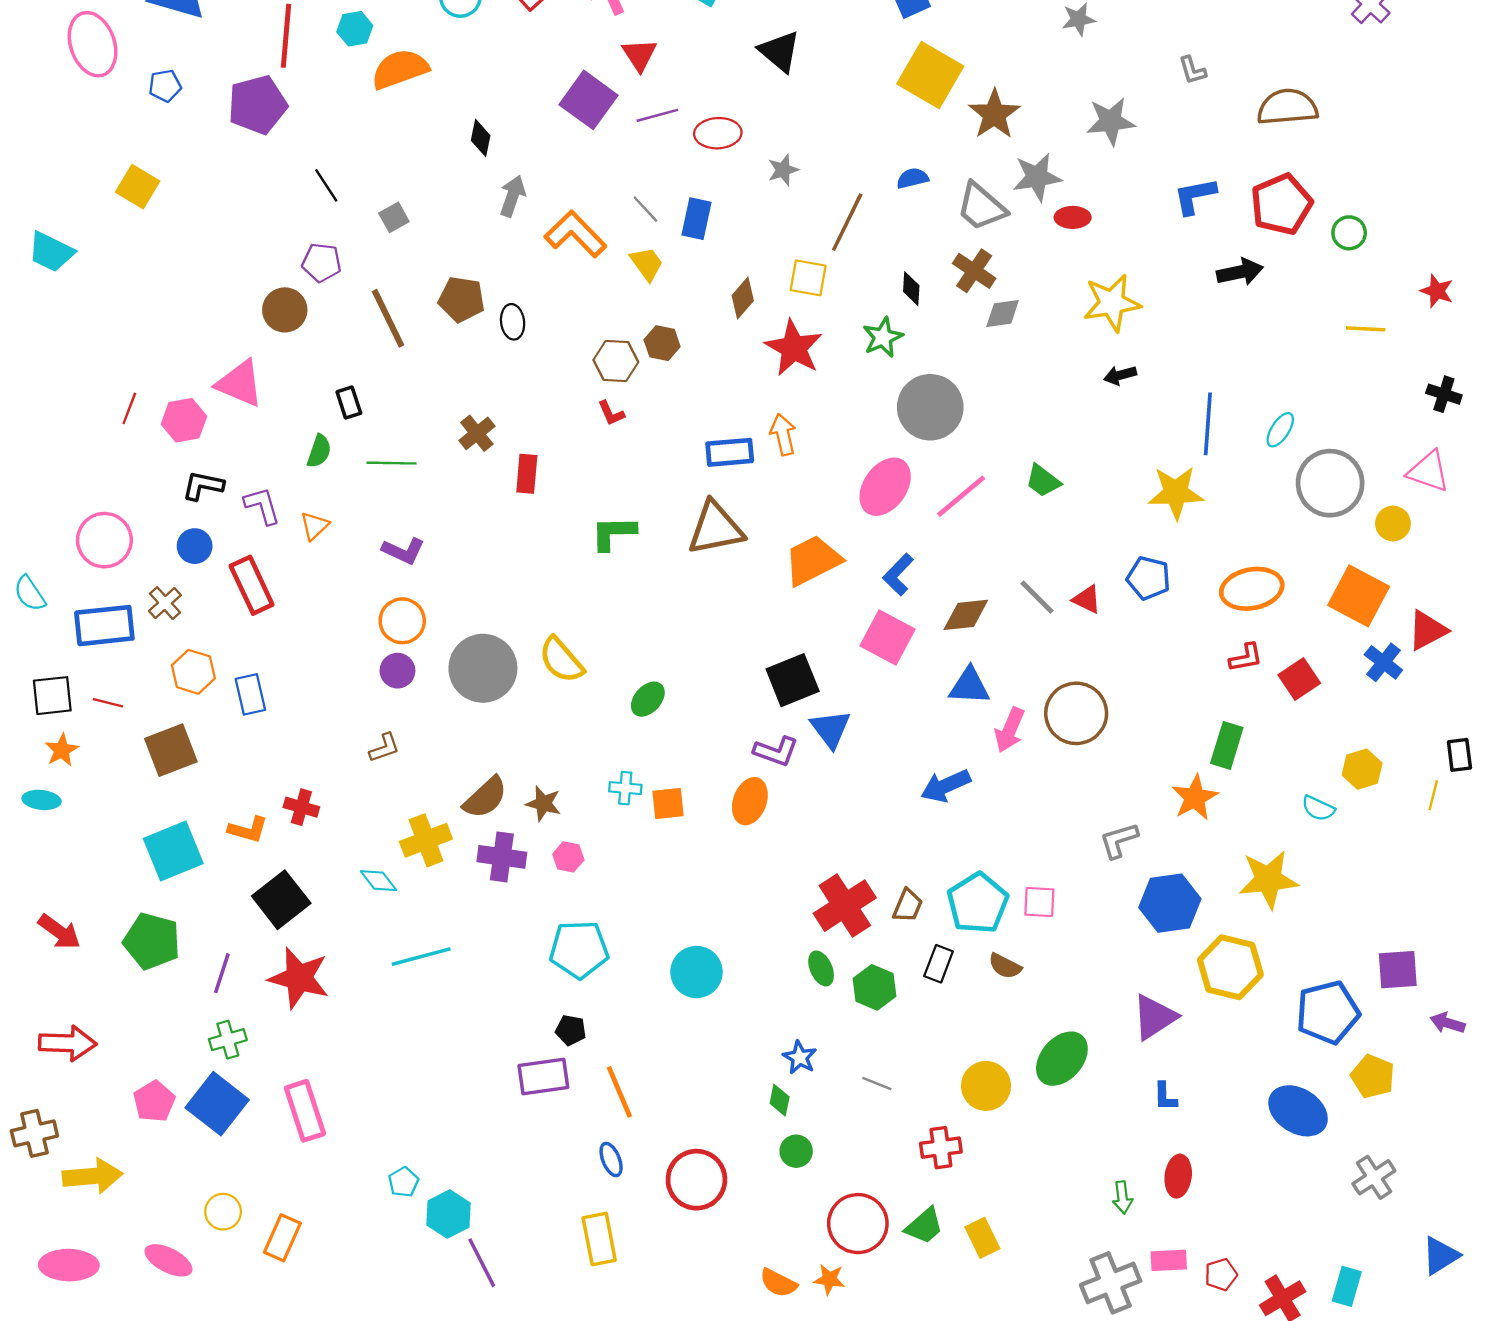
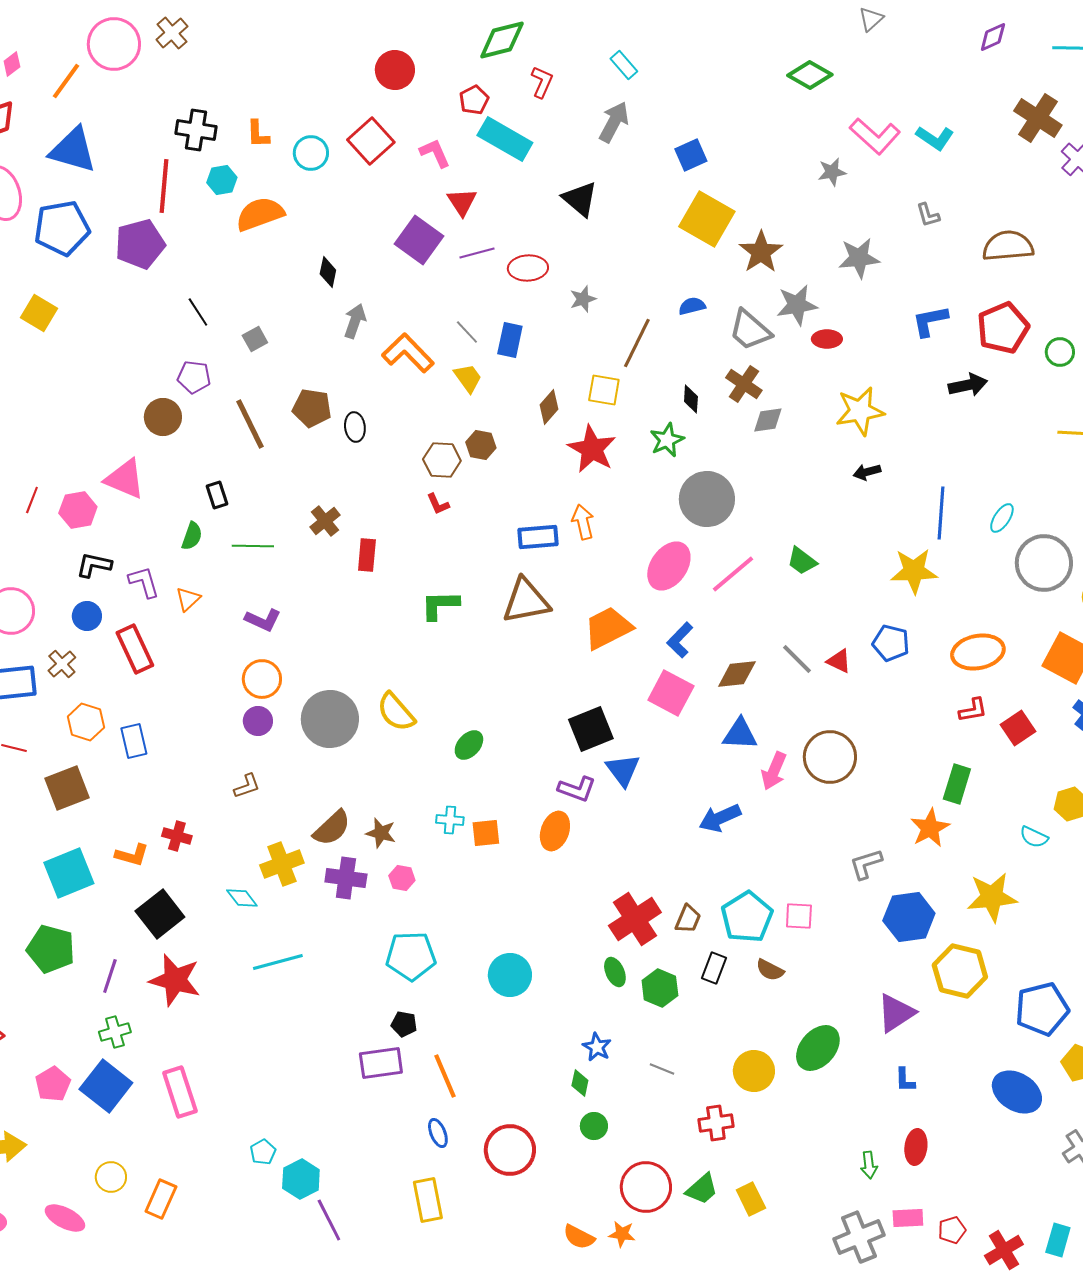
blue pentagon: (165, 86) -> (62, 228), size x2.0

